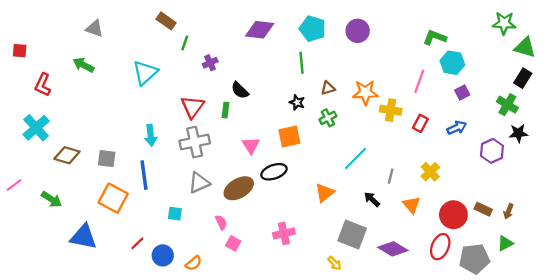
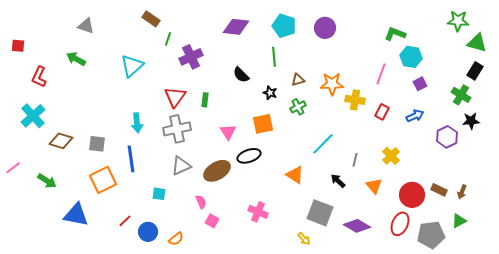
purple cross: (210, 63) -> (191, 57), size x1.6
black semicircle: (240, 90) -> (241, 75), moved
orange triangle: (325, 193) -> (295, 175), turned -48
orange square: (113, 198) -> (103, 180), turned 36
pink cross: (284, 233) -> (258, 212), turned 36

